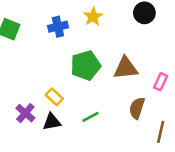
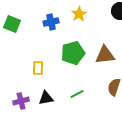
yellow rectangle: (54, 97) -> (38, 68), moved, turned 48
purple cross: (25, 113) -> (21, 101), moved, turned 35

